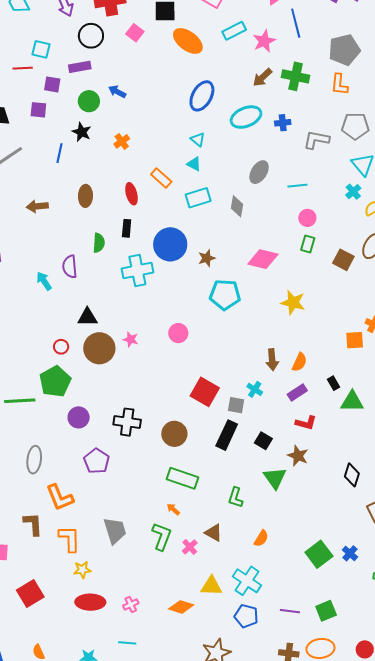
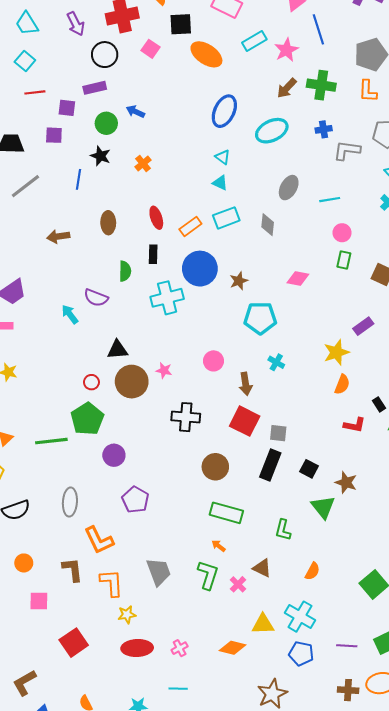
cyan square: (41, 49) -> (25, 61), moved, turned 30
blue cross: (283, 123) -> (324, 129), moved
orange rectangle: (161, 178) -> (190, 226), moved, turned -75
pink diamond: (263, 259) -> (298, 278), size x0.7
purple semicircle: (70, 267) -> (96, 298), turned -60
yellow star: (293, 303) -> (336, 352), moved, turned -30
brown arrow: (272, 360) -> (246, 384), moved
cyan cross: (255, 389) -> (276, 362), moved
purple rectangle: (297, 393) -> (363, 326), moved
black cross: (127, 422) -> (186, 417), moved
red L-shape: (306, 423) -> (355, 425), moved

